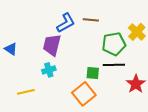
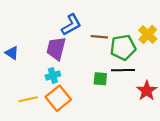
brown line: (91, 20) -> (99, 37), moved
orange square: (84, 94) -> (58, 98), moved

